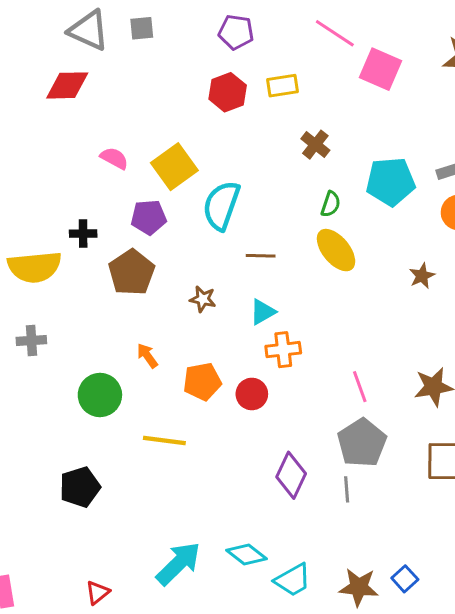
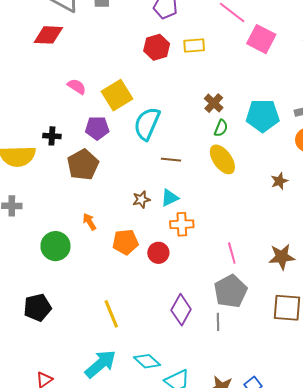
brown cross: (315, 145) -> (214, 103), moved
brown star: (203, 299) -> (141, 200), moved, turned -30
yellow line: (164, 440) -> (111, 314), moved, turned 56

